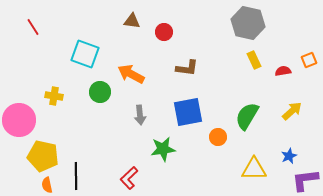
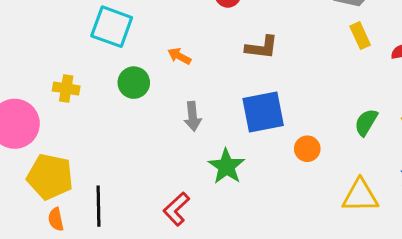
orange arrow: (131, 74) -> (179, 56), size x0.6
green semicircle: (247, 116) -> (366, 122), moved, size x0.7
green star: (163, 149) -> (226, 166), turned -30

